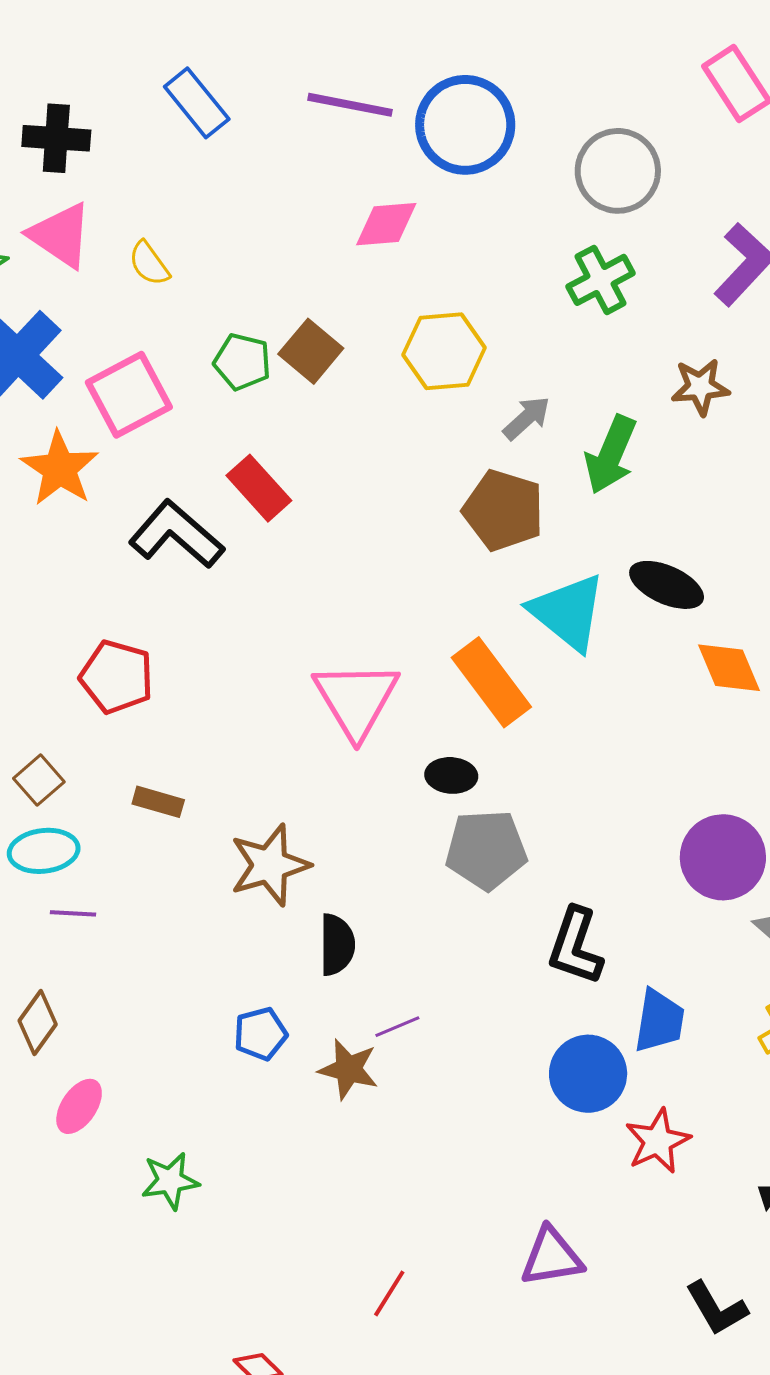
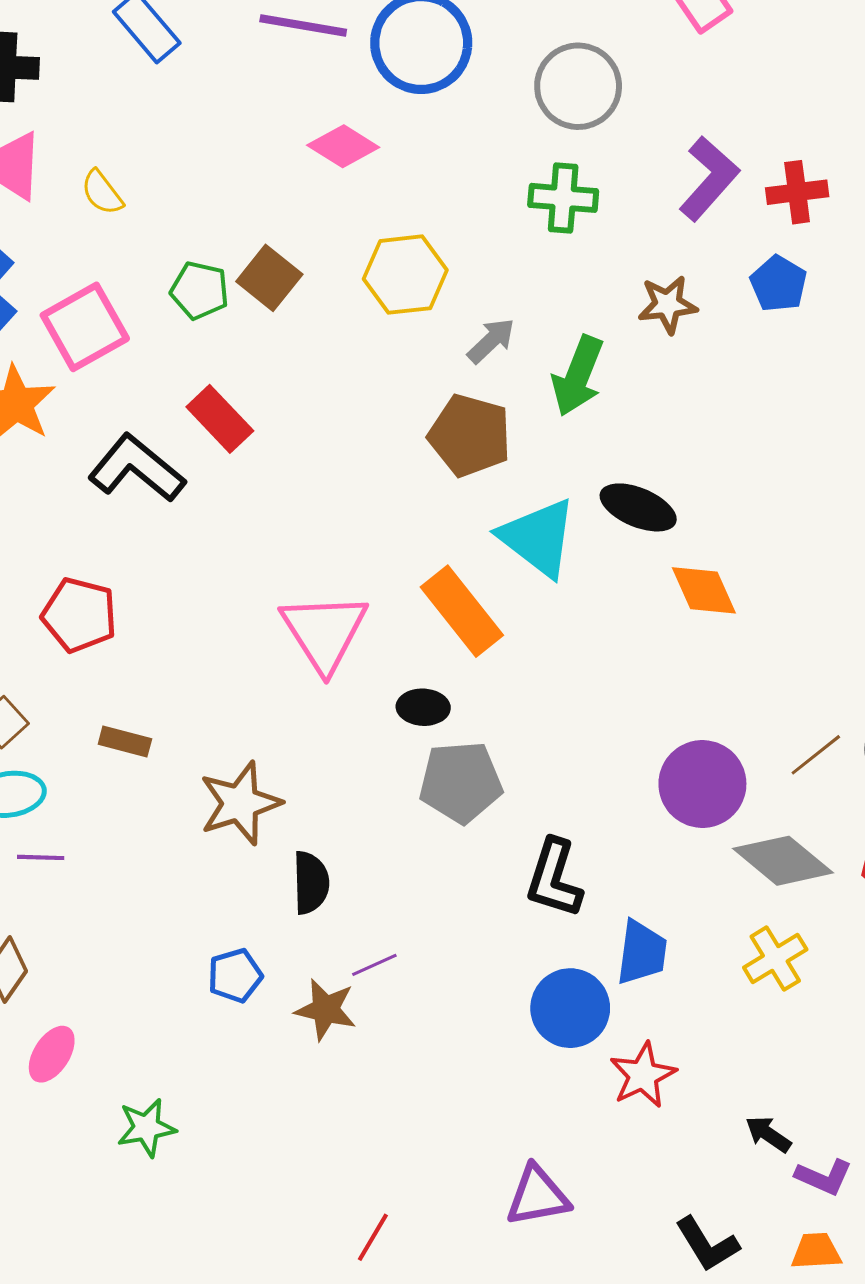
pink diamond: (386, 224) -> (343, 146), turned 38
green cross: (601, 280) -> (563, 198), turned 34

